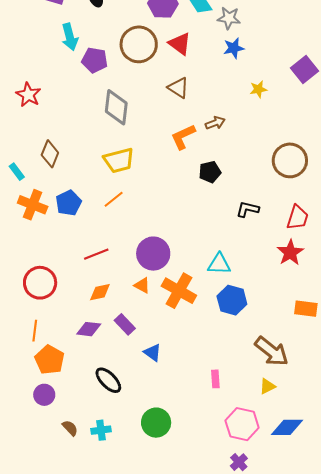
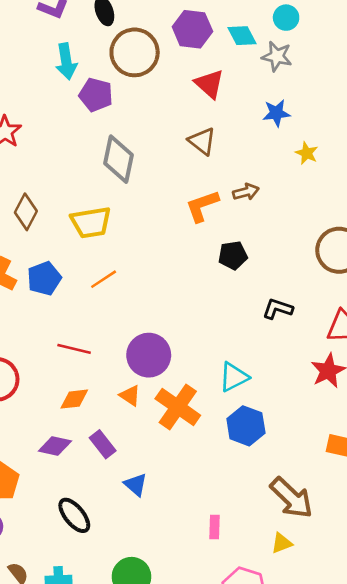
brown circle: (139, 44) -> (135, 52), moved
blue star: (234, 48) -> (276, 113), moved
yellow star: (258, 89) -> (307, 153), turned 30
yellow trapezoid: (119, 160) -> (91, 222), moved
red line: (96, 254) -> (74, 349), turned 30
cyan triangle: (219, 264) -> (234, 377), turned -35

